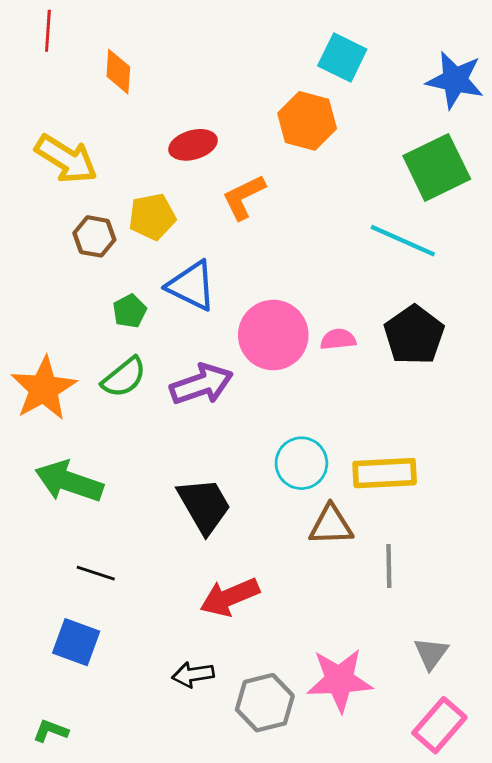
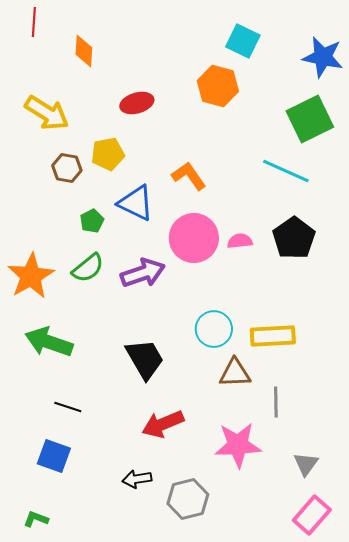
orange L-shape: (244, 197) -> (189, 176), moved, turned 81
pink star: (339, 680) -> (238, 445), moved

